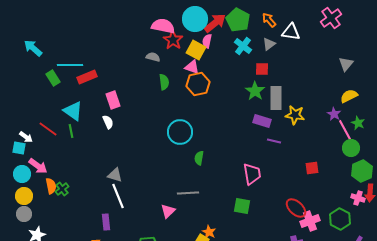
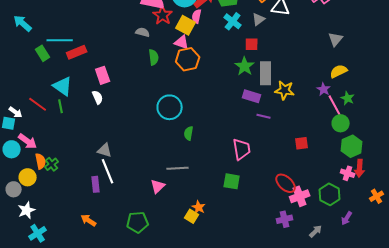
yellow circle: (24, 196) -> (28, 177), moved
purple rectangle: (106, 222) -> (96, 184), moved

